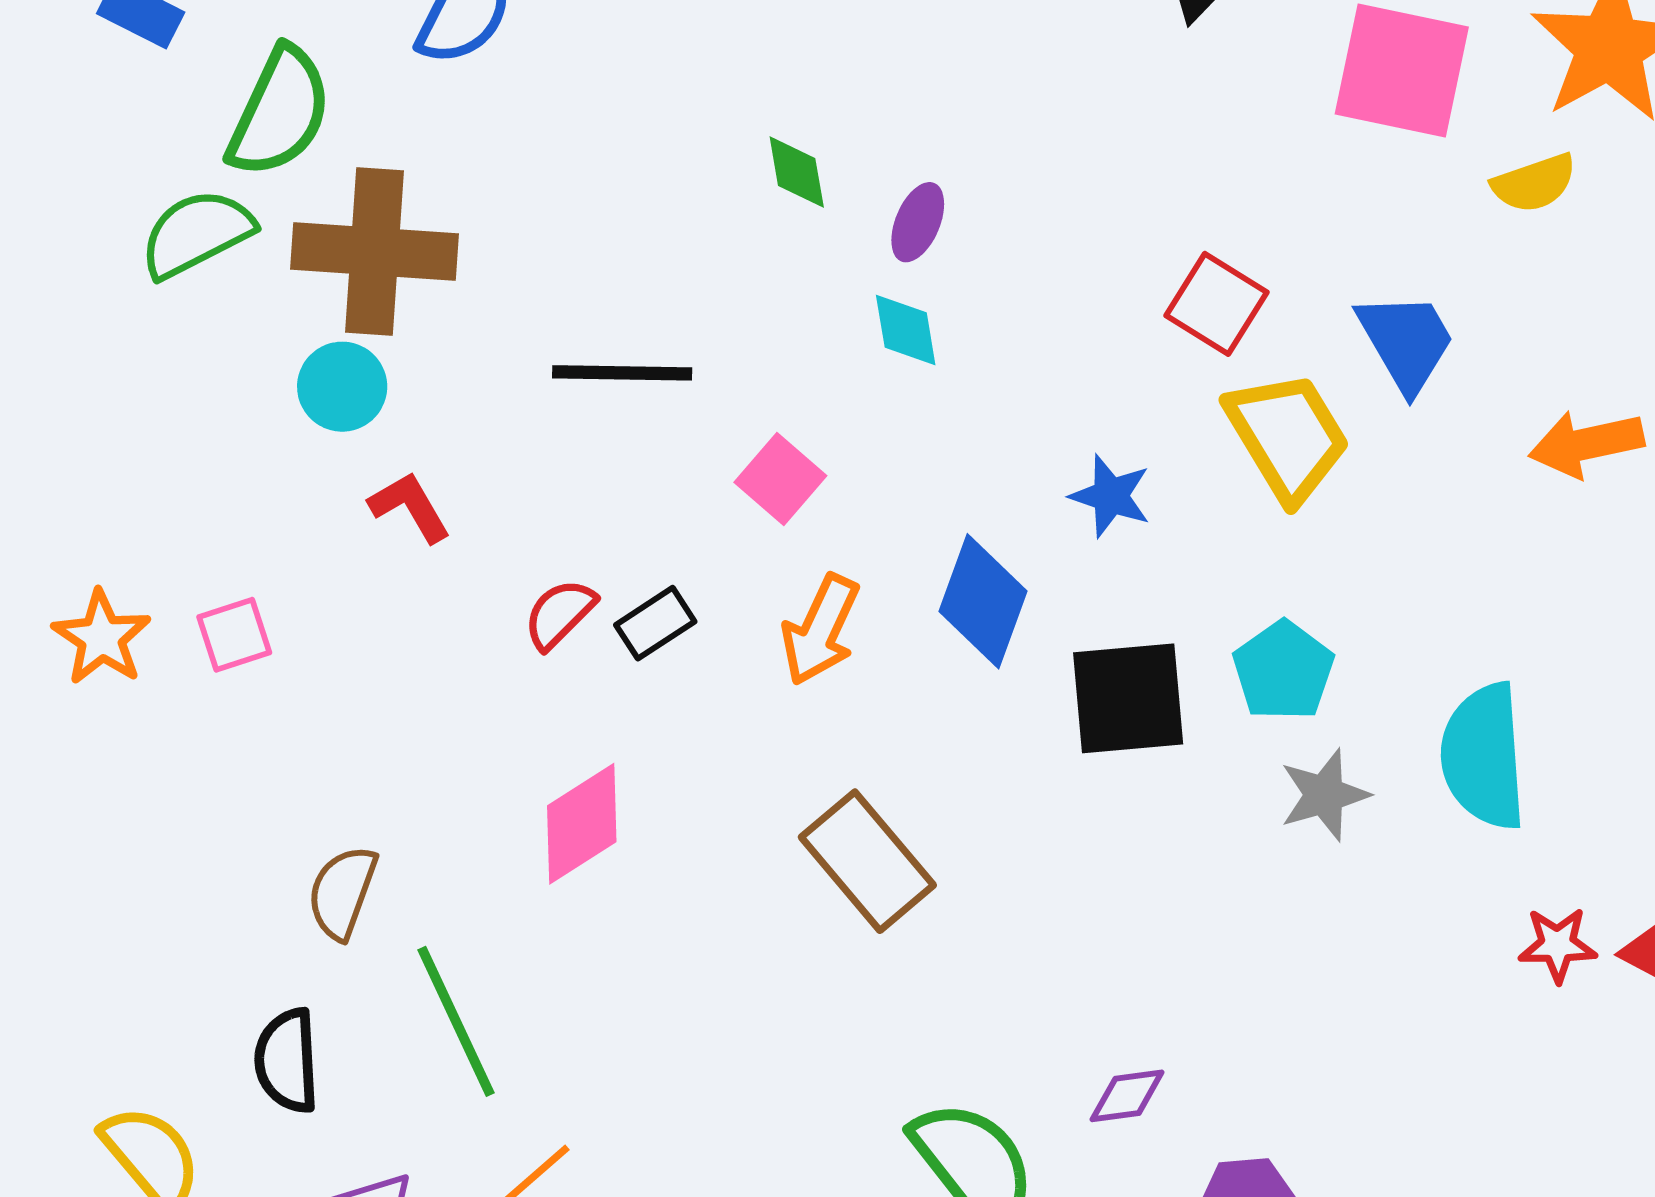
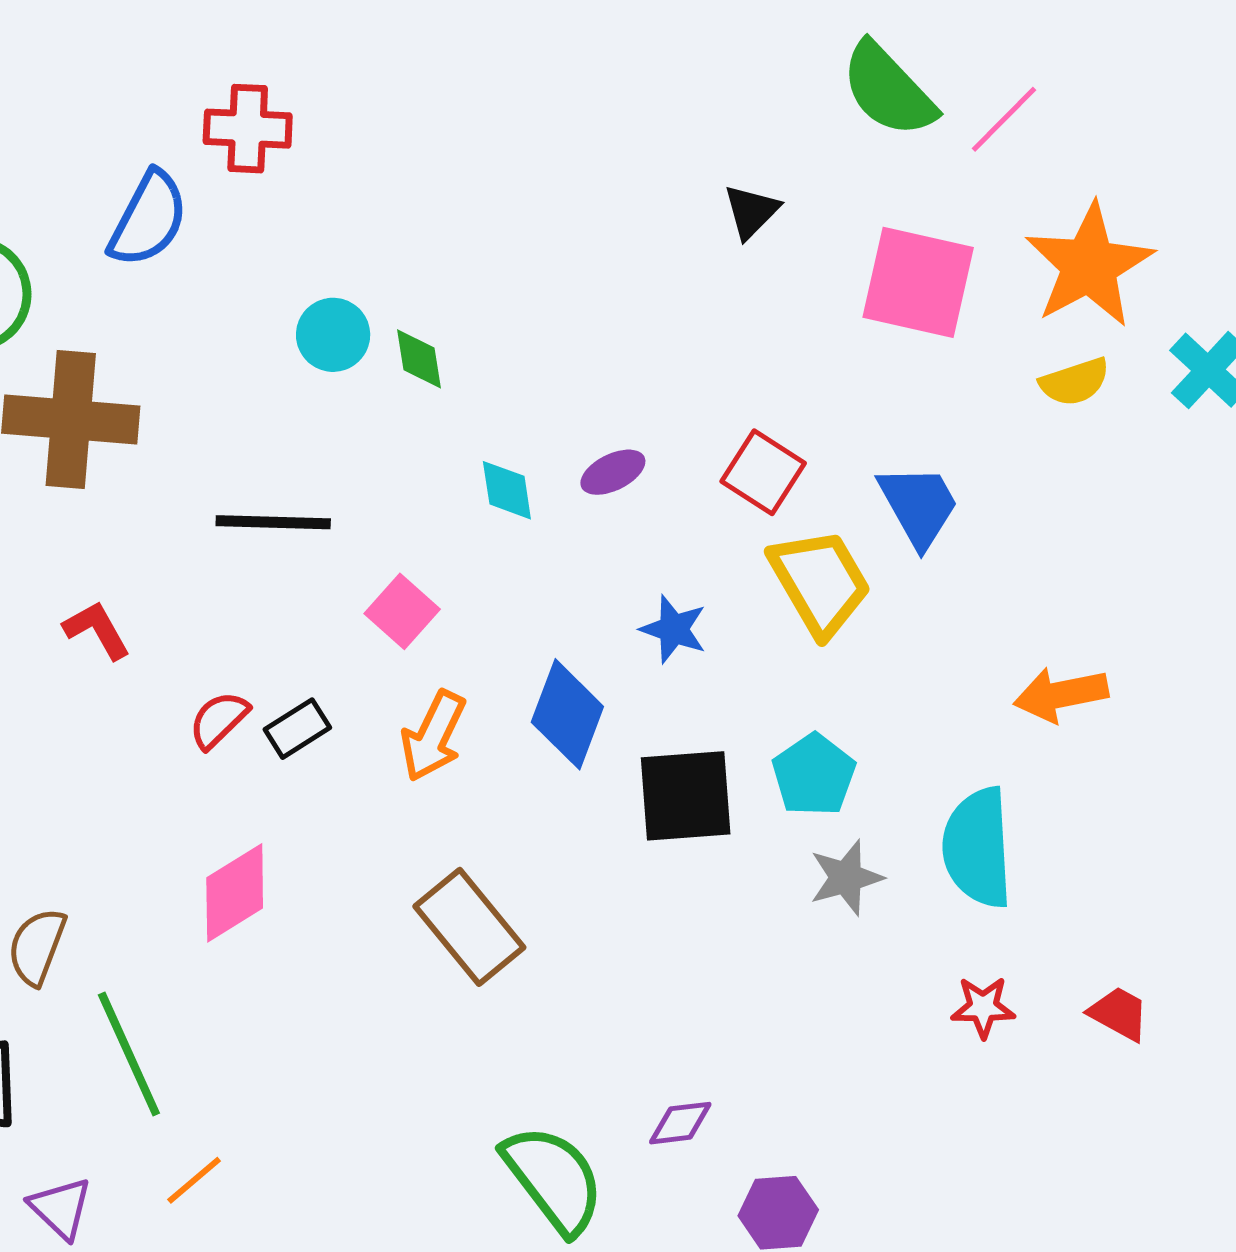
yellow semicircle: (1534, 183) -> (1075, 382), moved
purple ellipse: (918, 222) -> (613, 472), moved, turned 40
cyan circle: (342, 387) -> (333, 335), moved
orange arrow: (1586, 444) -> (1061, 695), moved
red star: (1558, 945) -> (983, 1007), moved

